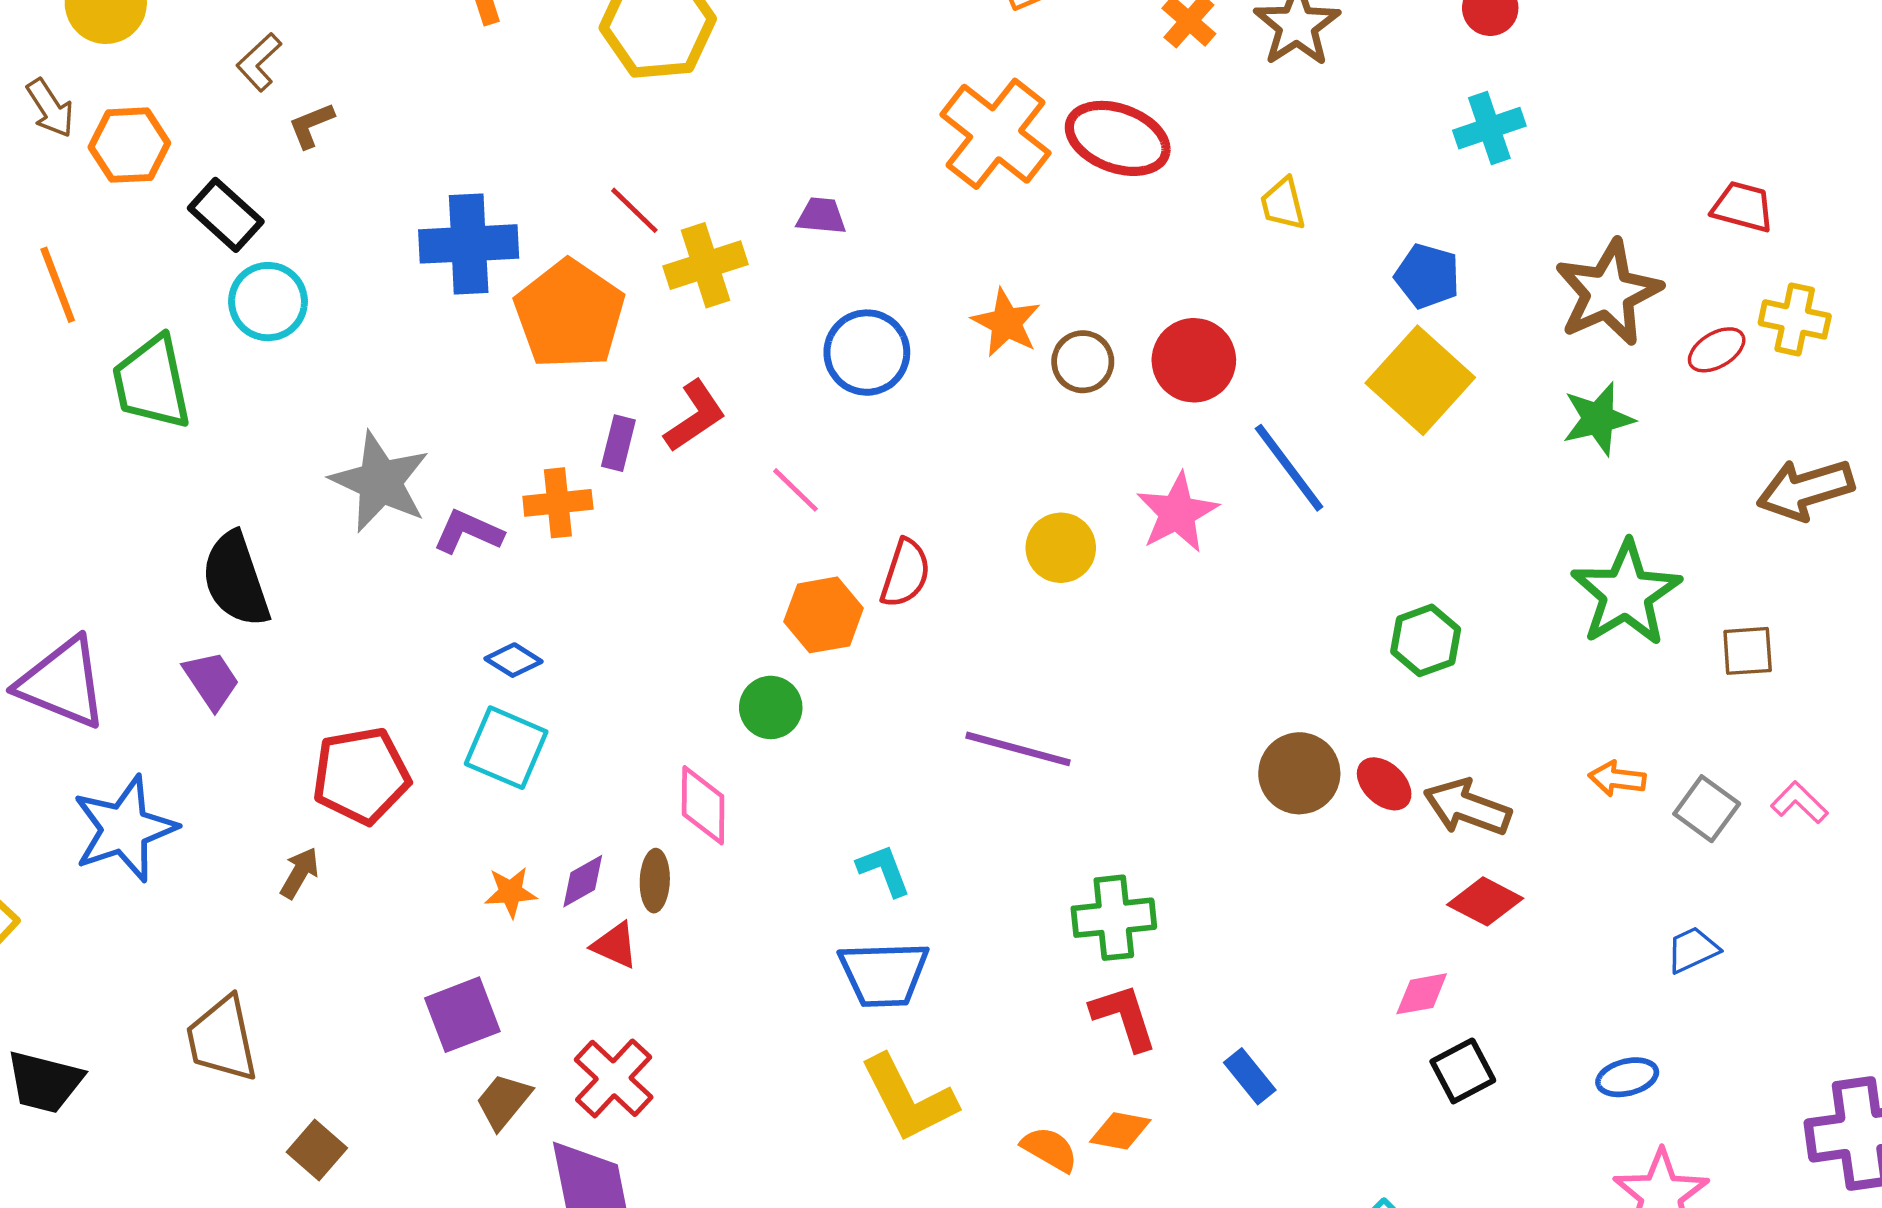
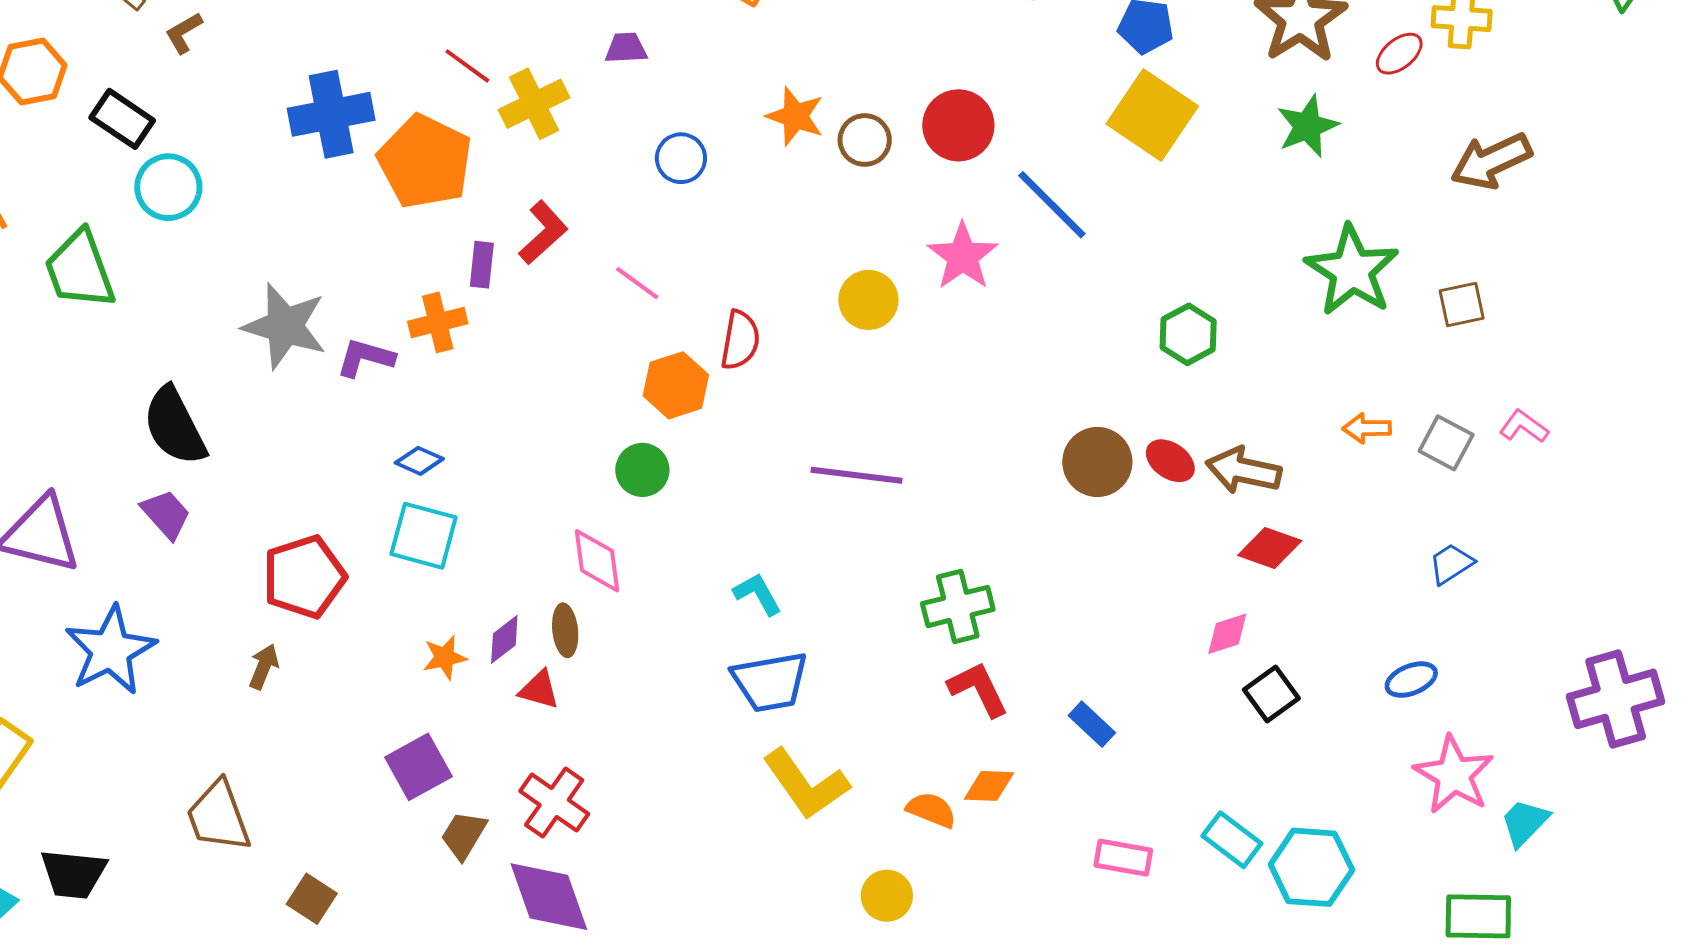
blue circle: (867, 353) -> (681, 158), size x0.7

